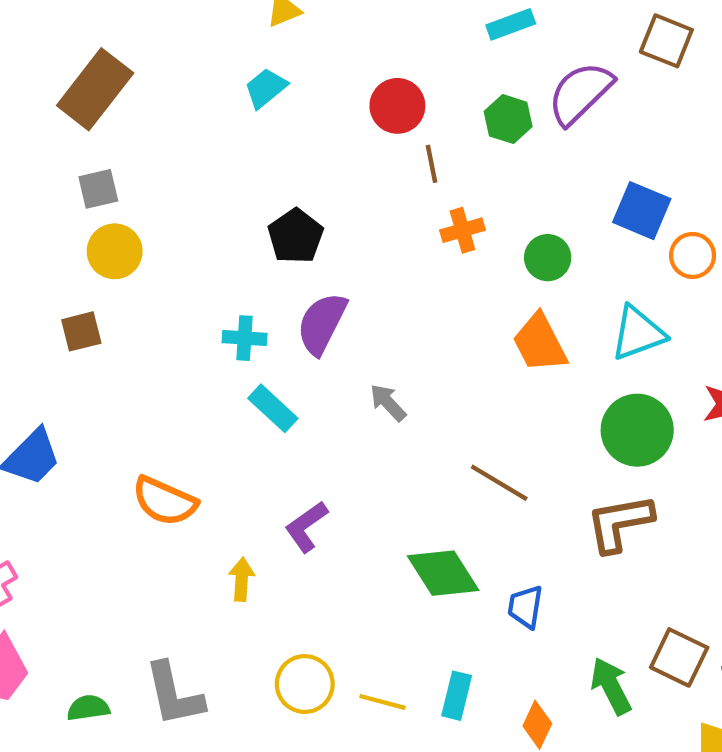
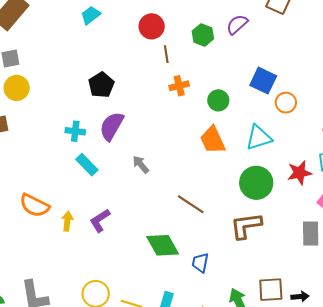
purple semicircle: (580, 93) -> (237, 24), size x0.7
yellow arrow: (242, 579) -> (67, 221), moved
brown square: (679, 657) -> (271, 290), turned -32

